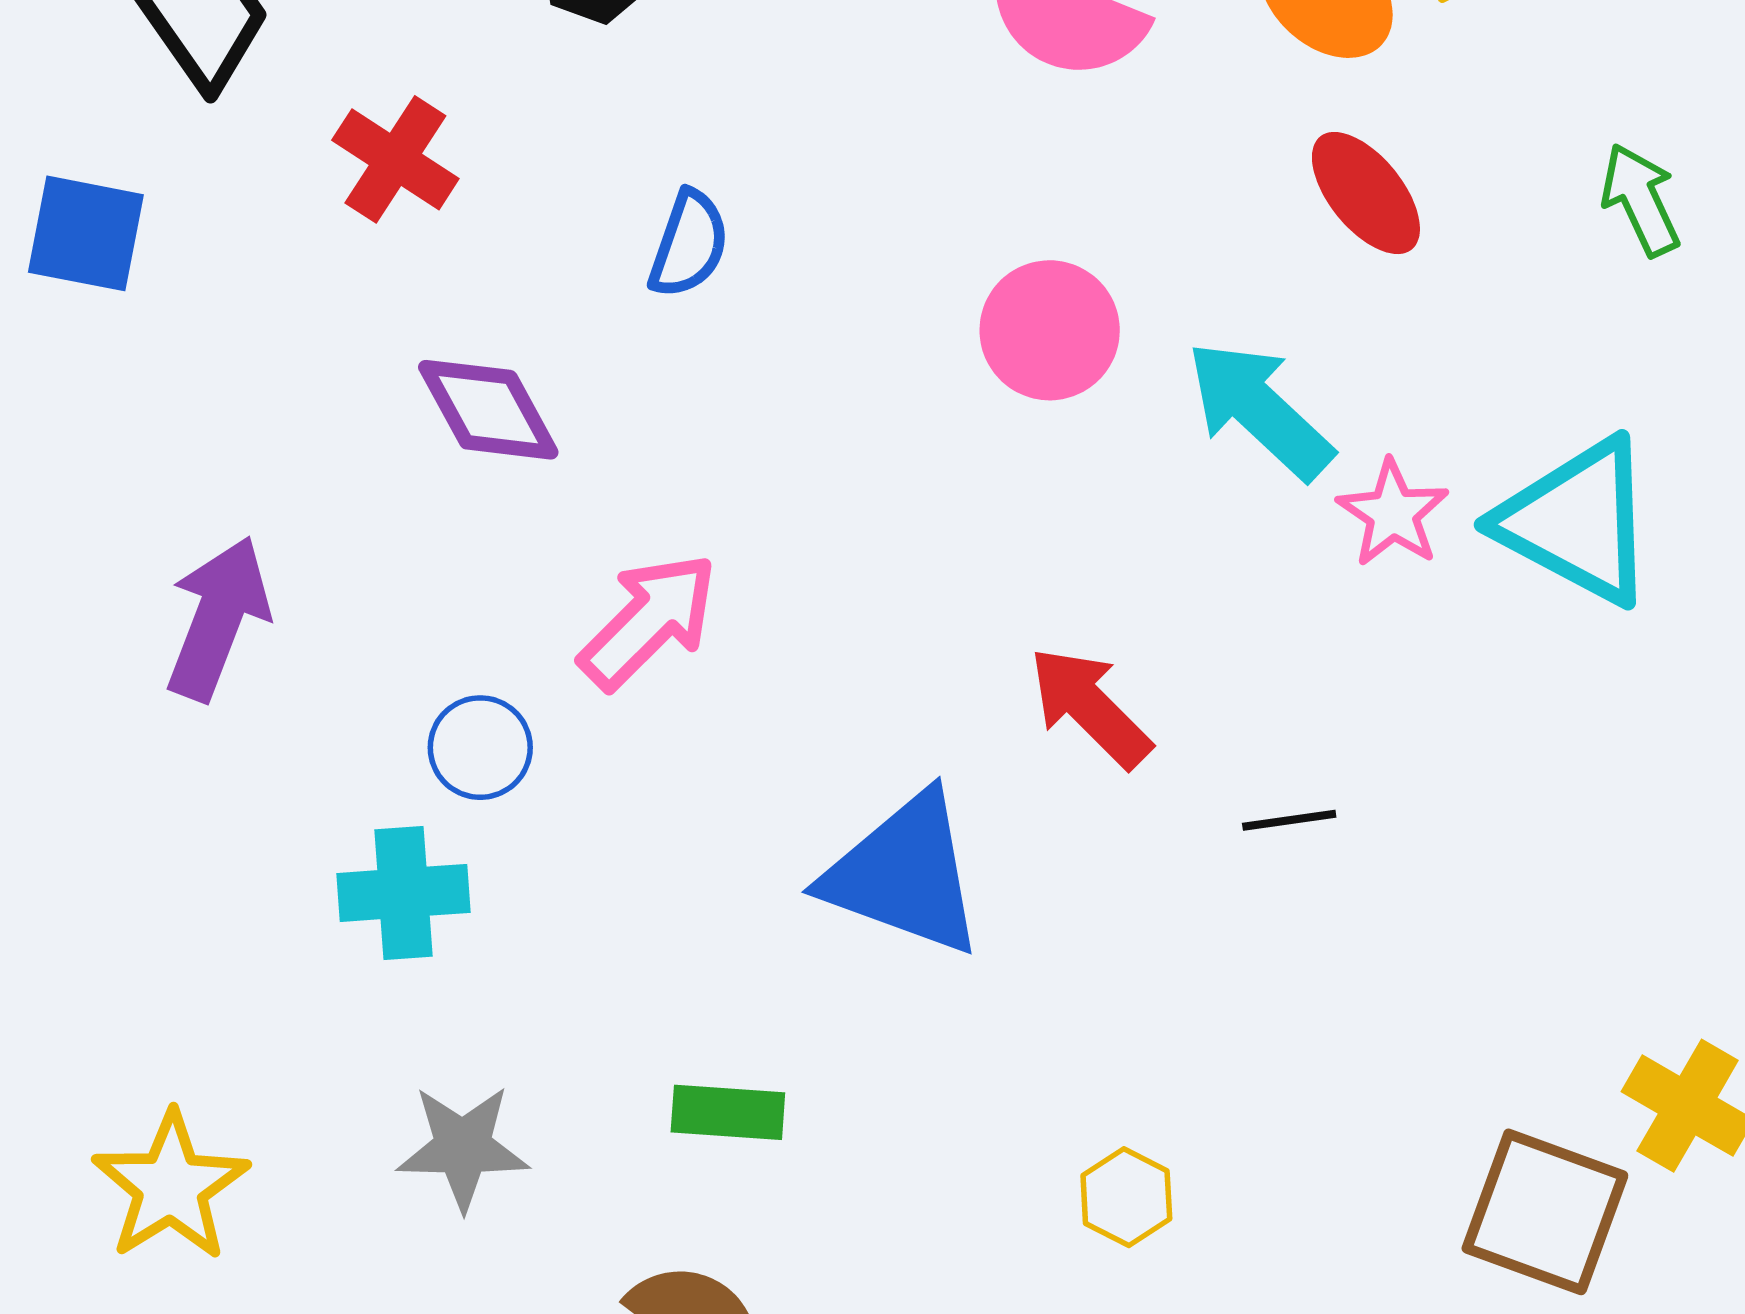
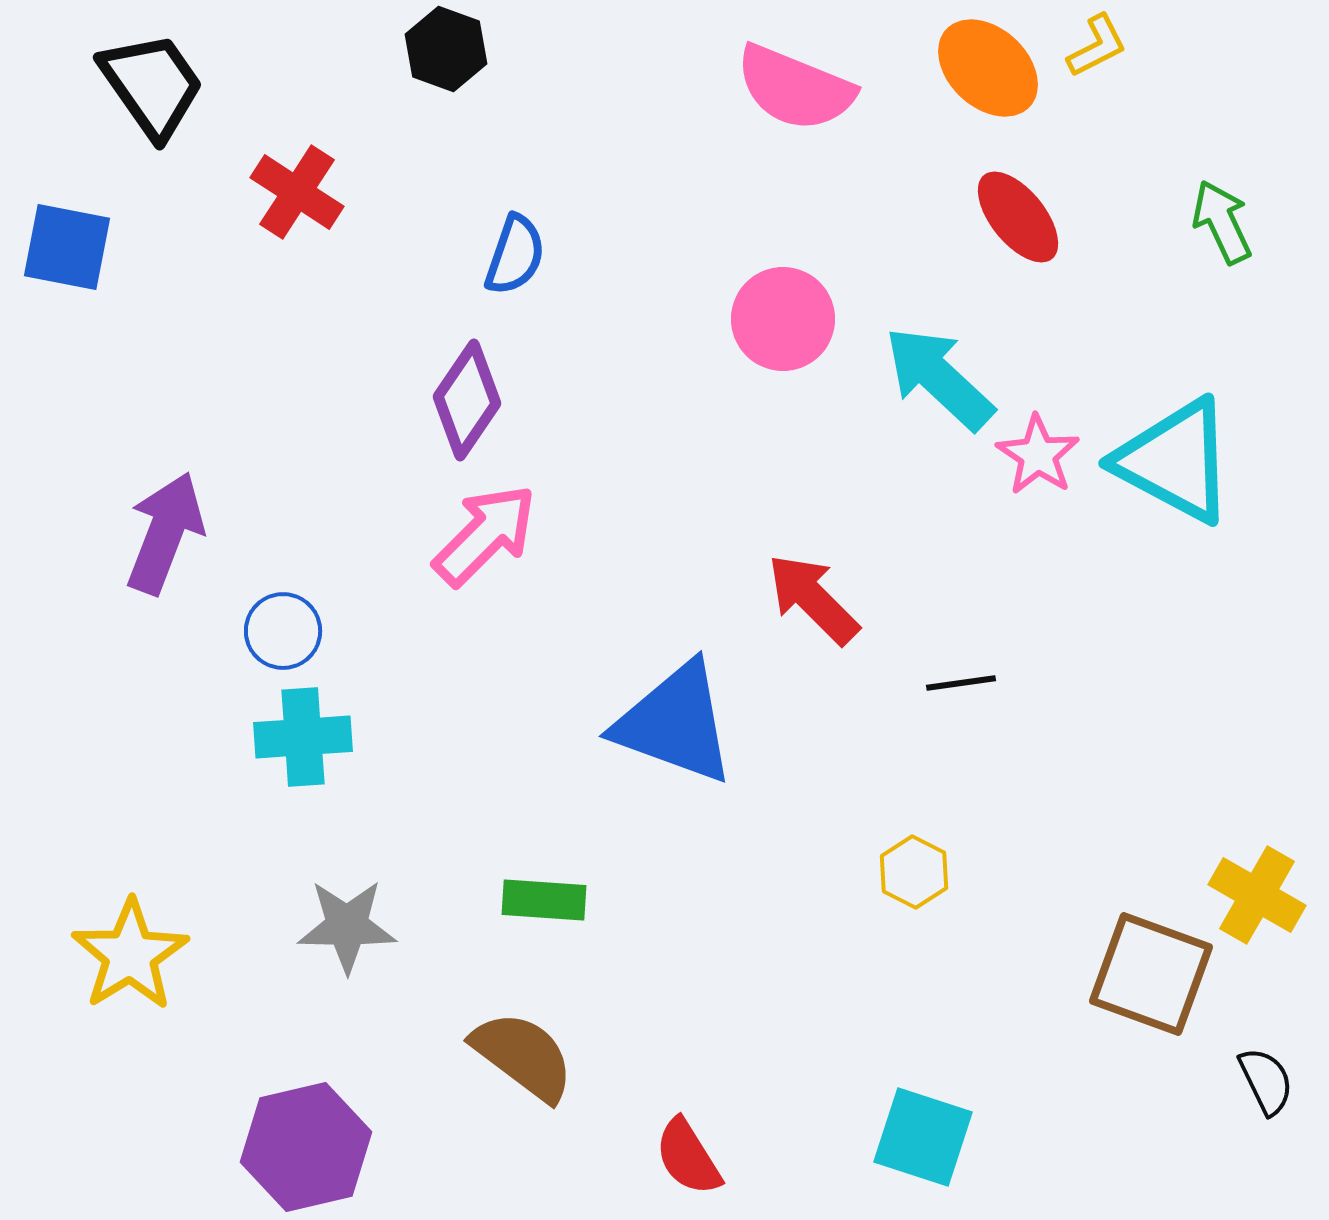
purple diamond: (488, 410) -> (467, 400), moved, turned 63
blue circle: (480, 748) -> (283, 631), moved
yellow hexagon: (1126, 1197) -> (914, 872), moved

